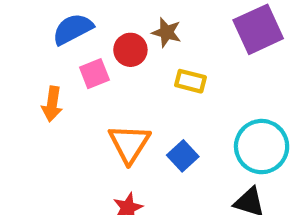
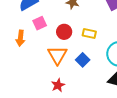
red circle: (130, 50) -> (64, 32), moved
yellow rectangle: (191, 81) -> (89, 33), moved

